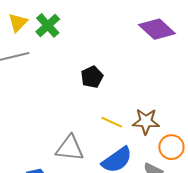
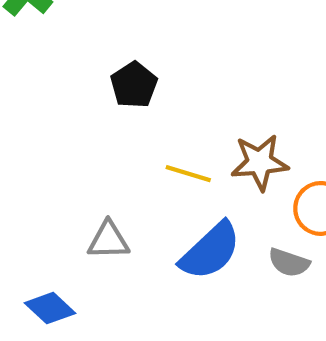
gray triangle: (70, 148) -> (108, 240), size x0.7

